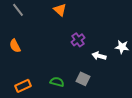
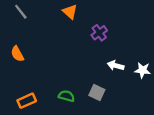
purple cross: (78, 40) -> (99, 33), moved
white star: (122, 47) -> (143, 70), moved

